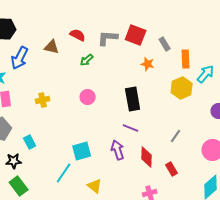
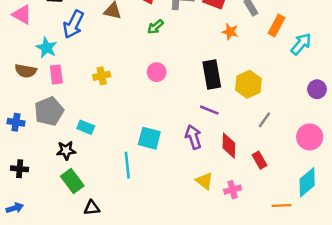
orange rectangle: (186, 59) -> (277, 26), turned 30
yellow hexagon: (182, 88) -> (248, 84), moved
cyan rectangle: (30, 142) -> (86, 127), turned -40
cyan square: (82, 151) -> (149, 138), turned 30
cyan line: (64, 173) -> (127, 165), turned -40
yellow triangle: (95, 186) -> (204, 181), moved

